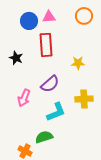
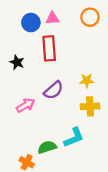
yellow star: (78, 63) -> (87, 81), moved
pink arrow: (24, 98) -> (26, 105), turned -144
cyan L-shape: (56, 112) -> (74, 138), moved

